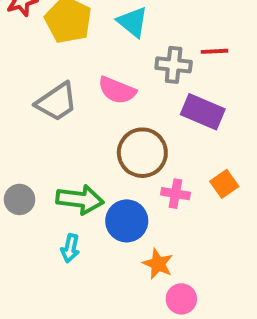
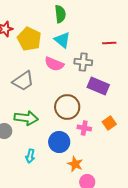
red line: (214, 51) -> (109, 43), moved
pink semicircle: (117, 90) -> (54, 64), moved
green arrow: (80, 199) -> (26, 118), moved

